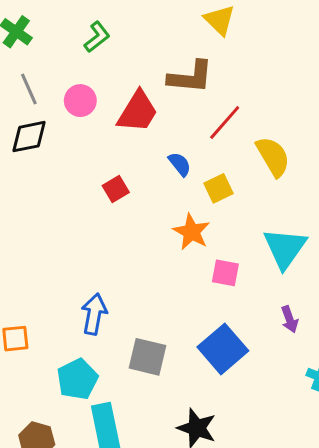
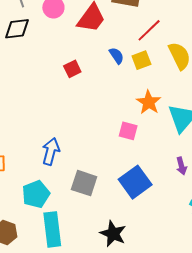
yellow square: (218, 188) -> (141, 60), moved
orange star: (192, 232) -> (149, 102), moved
pink square: (225, 273) -> (128, 131), moved

